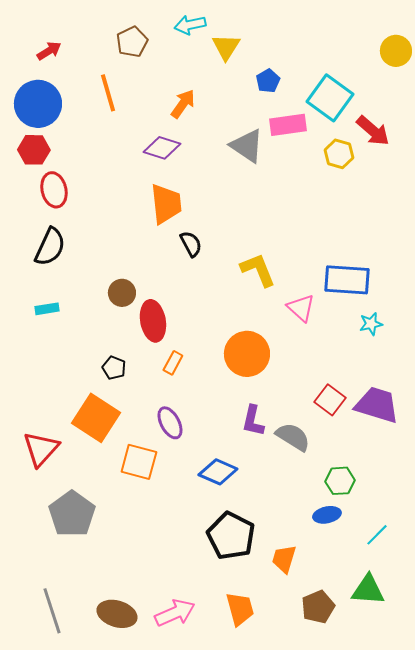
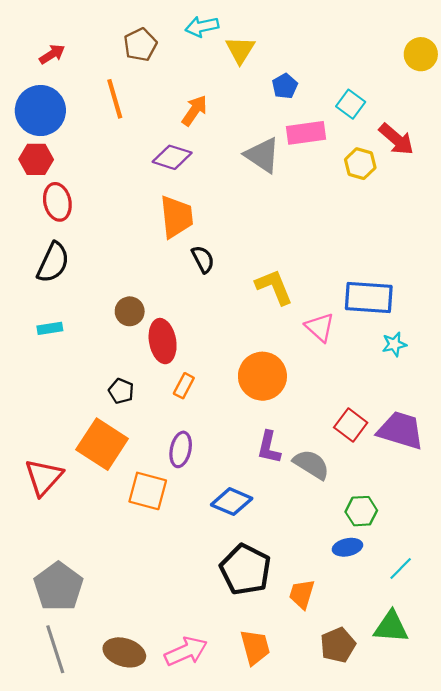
cyan square: (330, 98) -> (351, 104), size x0.6
purple ellipse: (170, 423) -> (181, 449), turned 40
gray pentagon: (72, 514) -> (58, 587), moved

